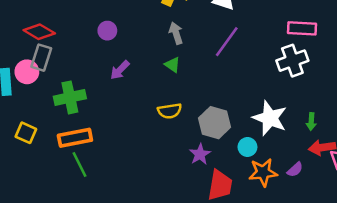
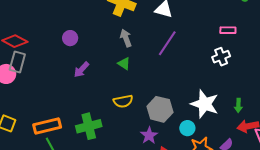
pink rectangle: (302, 28) -> (228, 30), size x0.7
white cross: (292, 61) -> (221, 57), size x0.7
green cross: (70, 97) -> (89, 126), moved

